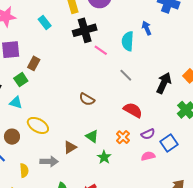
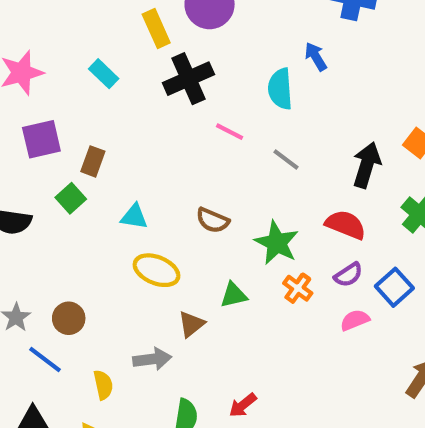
pink line: (101, 50) -> (230, 132), moved
cyan triangle: (16, 103) -> (134, 217), moved
red semicircle: (133, 110) -> (346, 225), moved
yellow ellipse: (38, 125) -> (157, 270), moved
green triangle: (92, 136) -> (234, 295), turned -40
green star: (104, 157) -> (277, 243), moved, size x1.5

